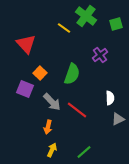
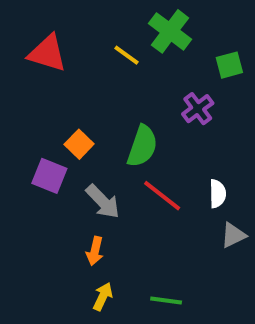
green square: (116, 24) -> (229, 65), moved
red triangle: (26, 44) -> (47, 53), moved, turned -30
red line: (77, 110) -> (162, 196), moved
green line: (84, 152) -> (166, 300), turned 49

